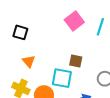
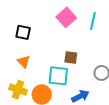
black square: (20, 32) -> (23, 32), moved

